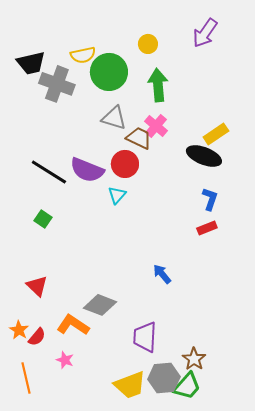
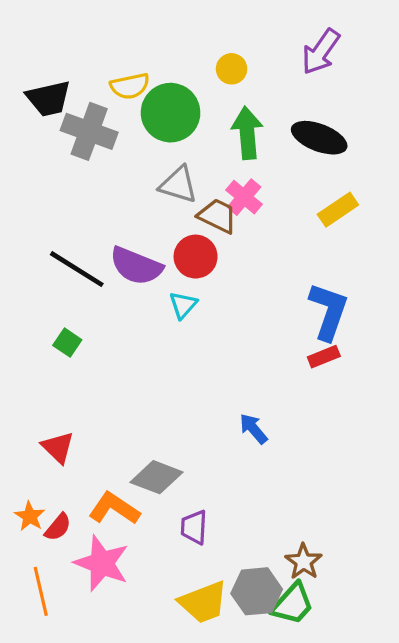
black ellipse: (204, 156) -> (319, 138), moved
blue L-shape: (210, 199) -> (329, 311), size x1.6
purple trapezoid: (145, 337) -> (194, 527), moved, size x0.7
pink star: (65, 360) -> (102, 563), size x2.0

